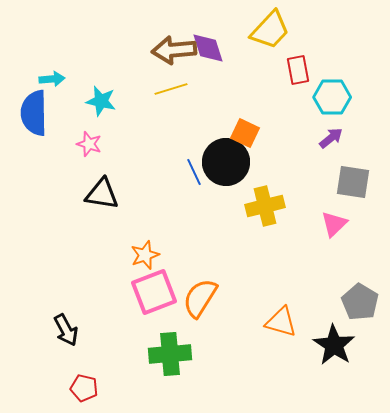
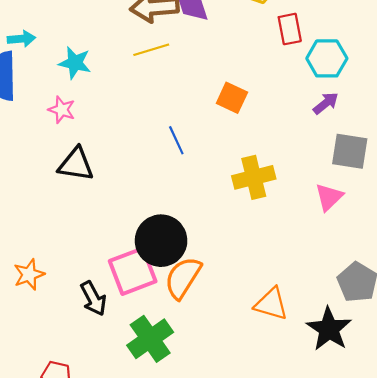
black circle: (226, 162) -> (161, 241), moved
orange star: (145, 255) -> (29, 274), moved
black arrow: (66, 330) -> (93, 298), moved
green cross: (170, 354) -> (150, 339), turned -30

